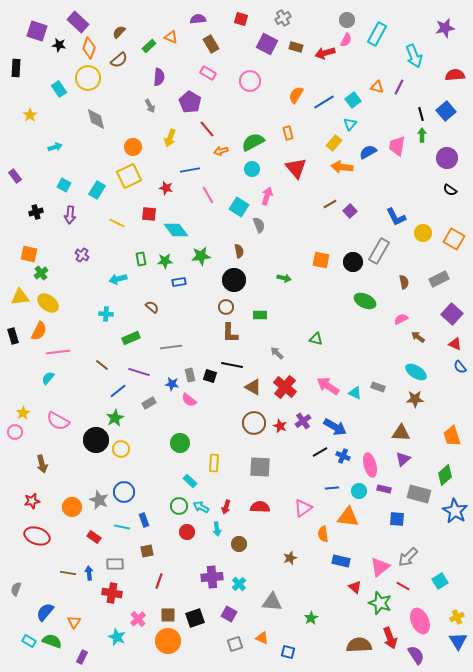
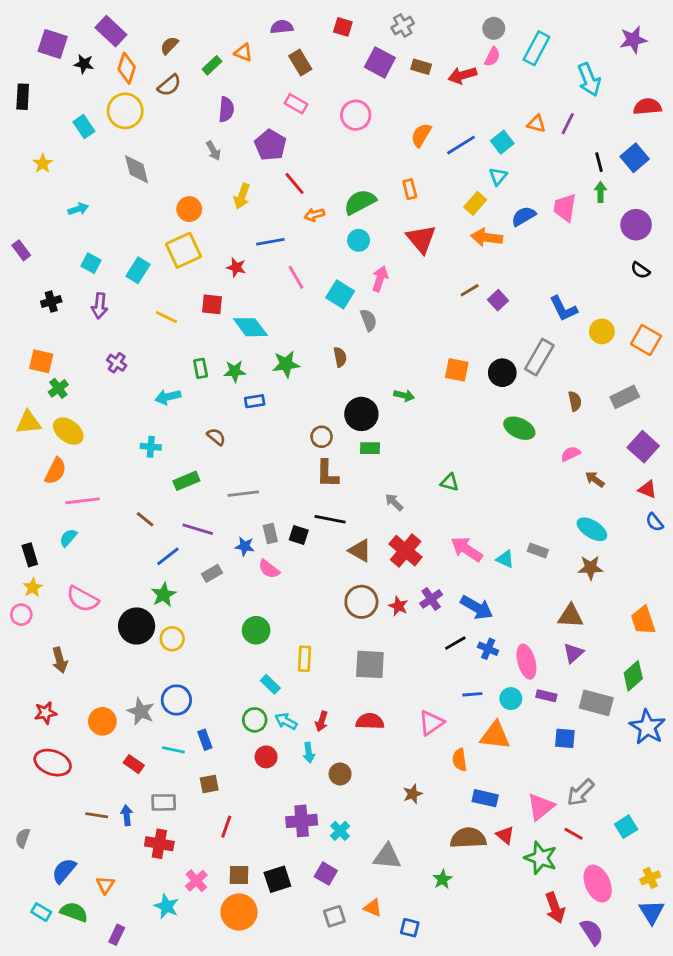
black circle: (234, 280) -> (361, 414), moved
black rectangle: (13, 336) -> (30, 555), moved
brown semicircle: (359, 645) -> (468, 838), moved

